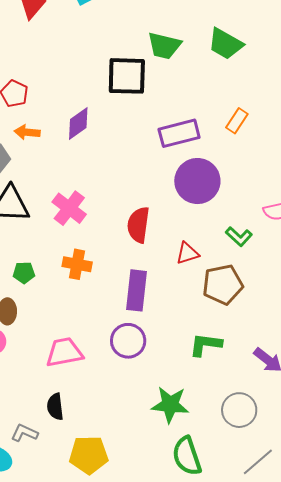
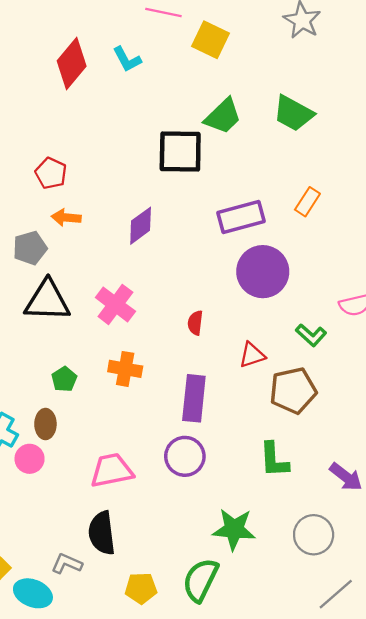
green trapezoid: (164, 46) -> (223, 116), turned -57
purple diamond: (78, 124) -> (141, 226), moved
red semicircle: (138, 225) -> (195, 323), size x0.6
green pentagon: (24, 273) -> (64, 379), turned -30
green L-shape: (206, 345) -> (274, 460), turned -100
black semicircle: (55, 407) -> (102, 533), size x1.4
yellow pentagon: (89, 455) -> (141, 588), size x0.7
green semicircle: (187, 456) -> (200, 580), moved, turned 45

